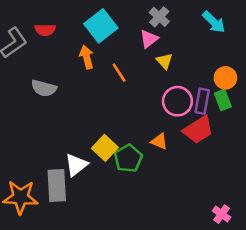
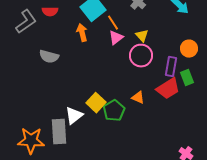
pink triangle: (149, 39) -> (116, 38), moved
orange line: (119, 73) -> (113, 23), moved
green rectangle: (223, 100) -> (187, 78), moved
pink circle: (177, 101) -> (141, 56), moved

